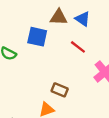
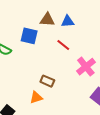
blue triangle: (83, 19) -> (68, 21), turned -40

